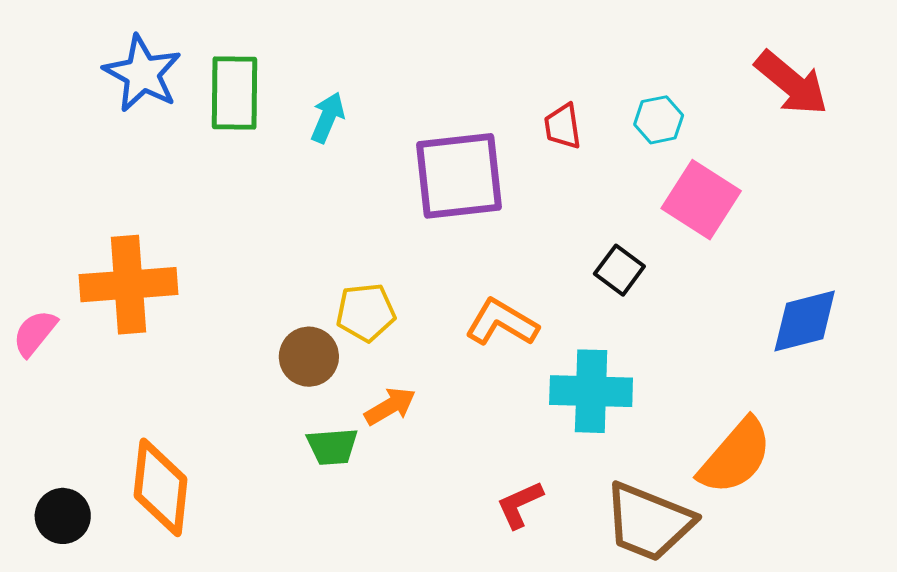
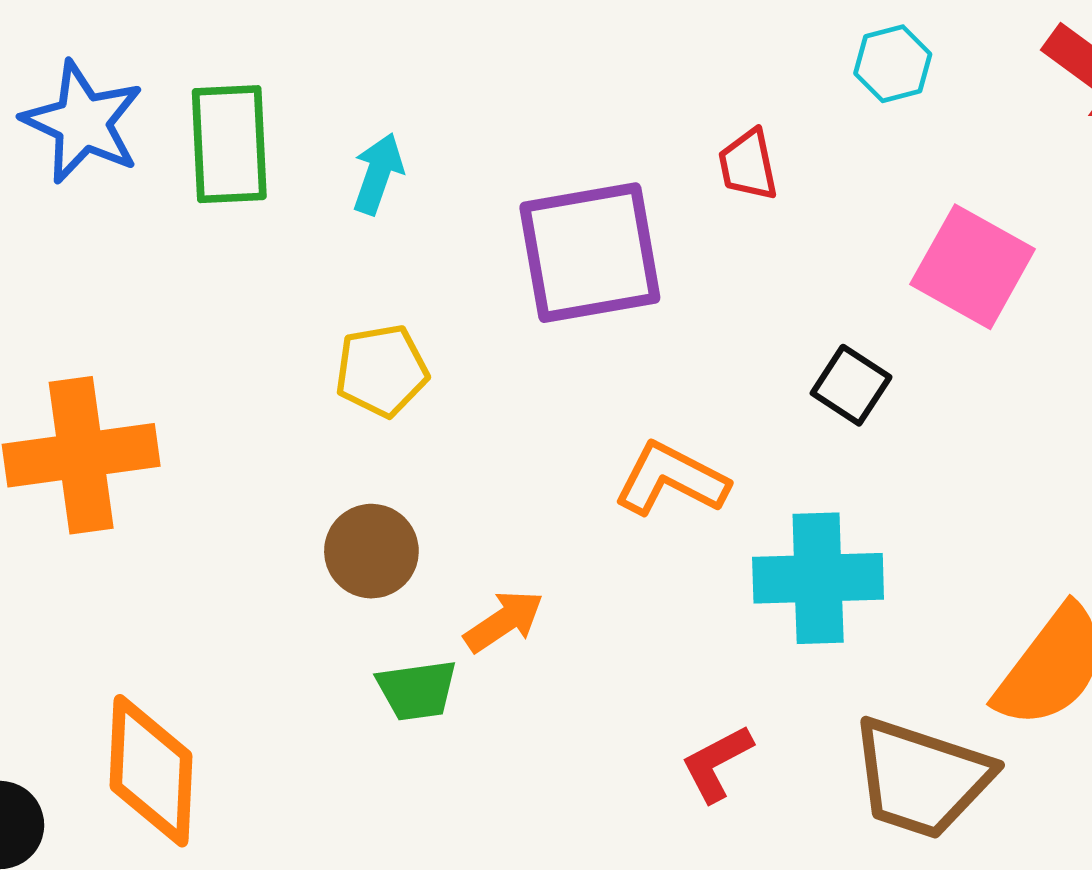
cyan hexagon: (659, 120) -> (893, 64), moved
yellow pentagon: (366, 312) -> (382, 371), moved

